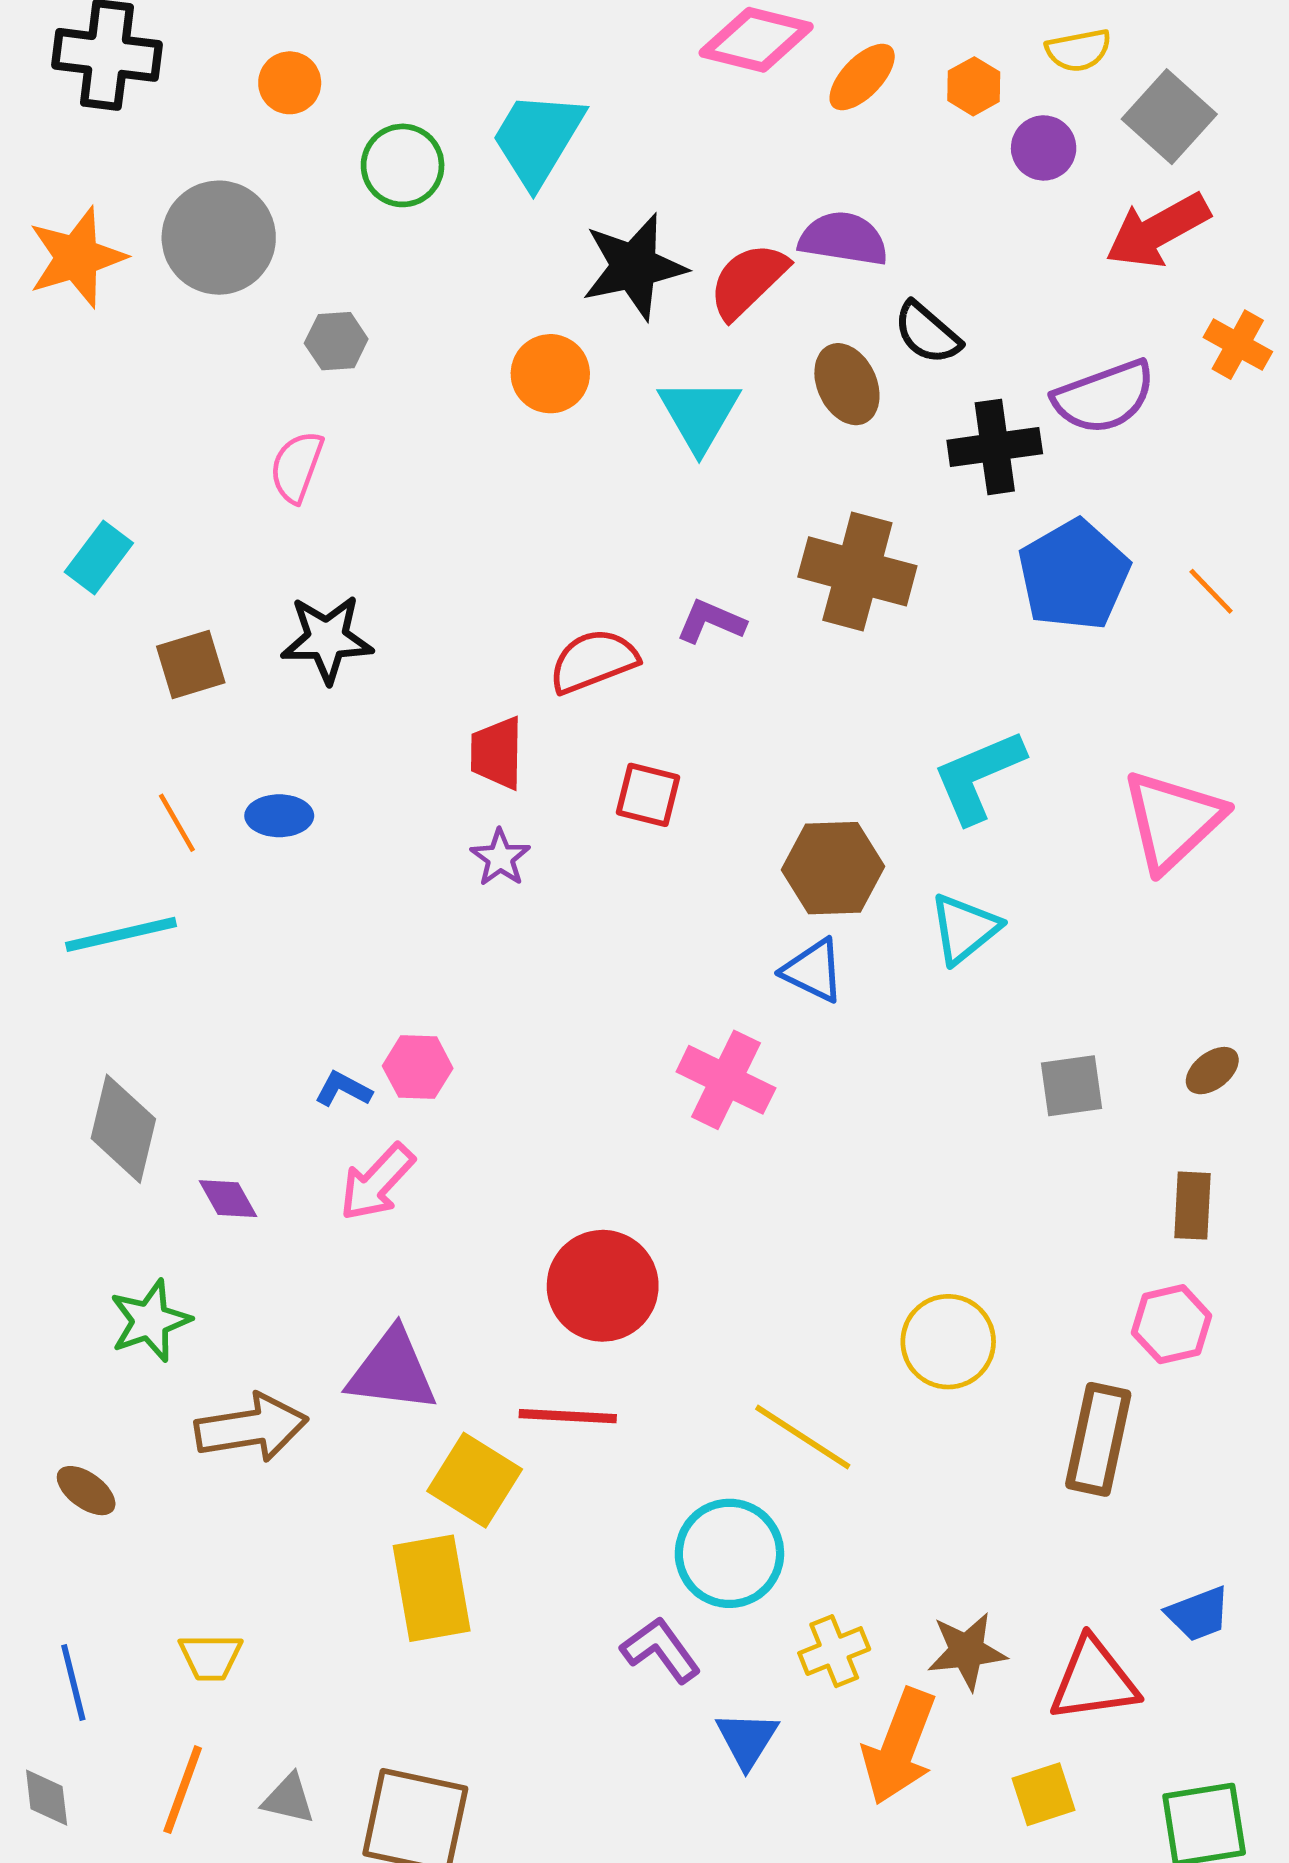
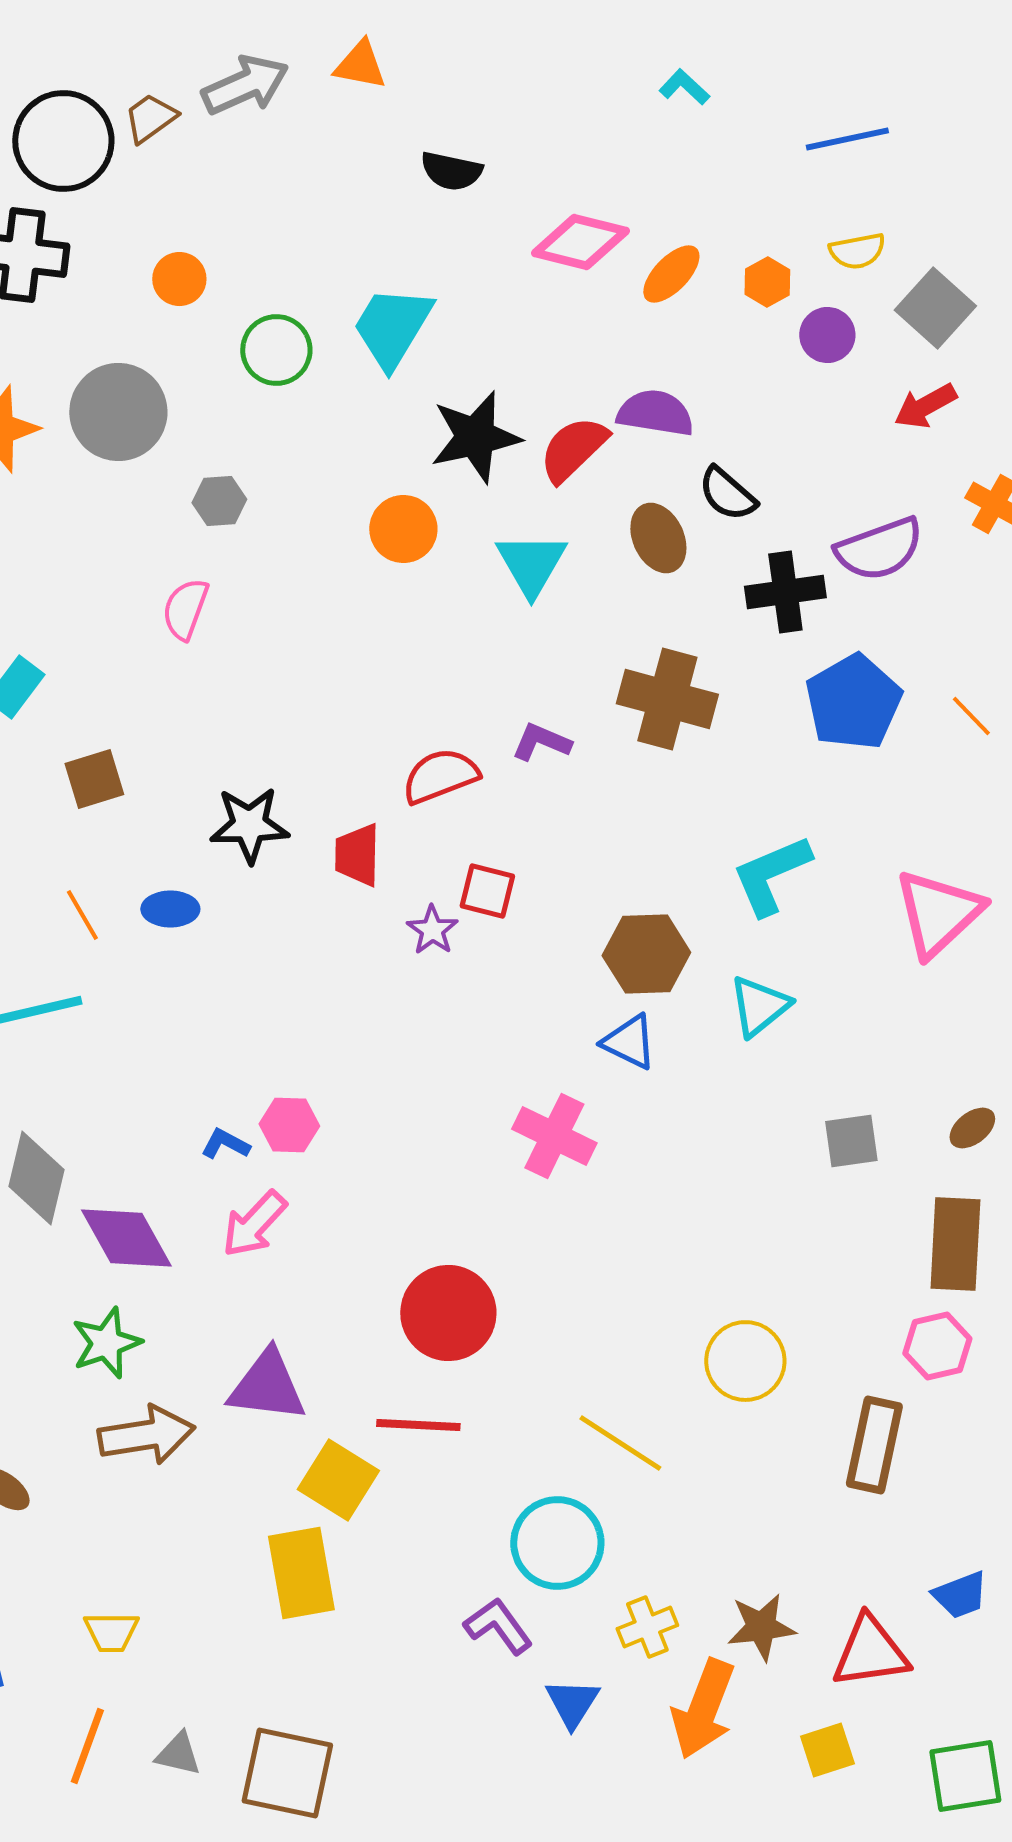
red arrow: (1158, 231) -> (925, 406), size x0.7
black star: (327, 639) -> (249, 825), moved
purple star: (500, 858) -> (432, 930), moved
purple diamond: (228, 1199) -> (126, 1238), size x1.8
brown rectangle: (1192, 1206) -> (955, 1244), size x1.6
green star: (150, 1321) -> (106, 1343), moved

